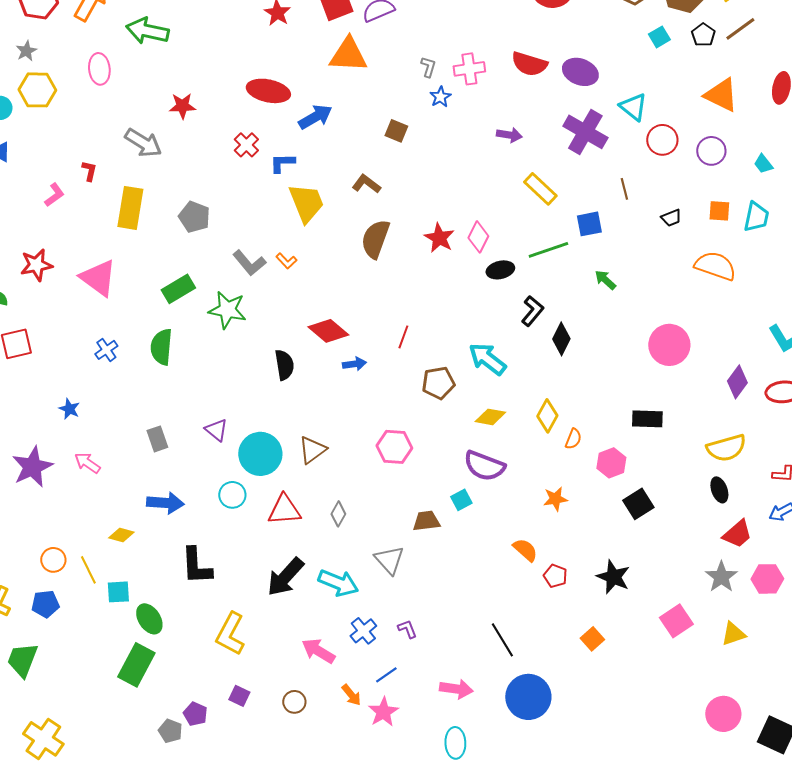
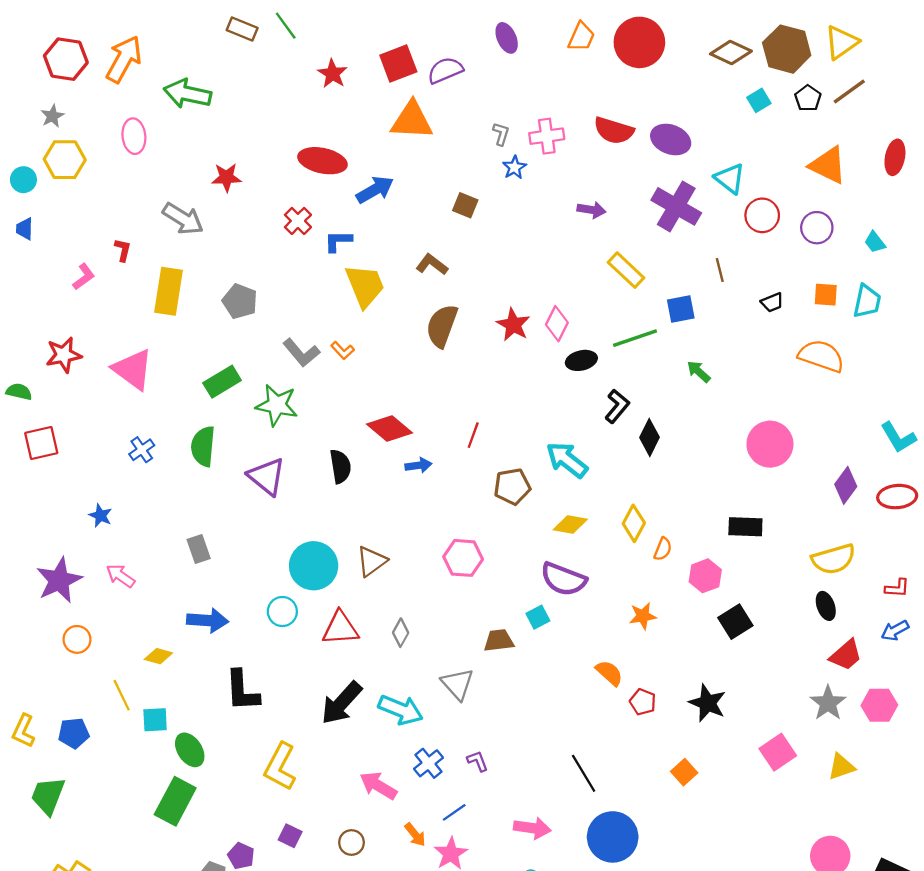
purple triangle: (216, 430) -> (267, 476), moved, size x1.5
orange circle: (53, 560) -> (77, 639), moved

